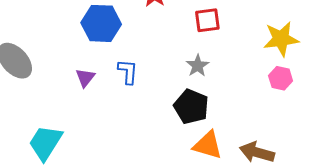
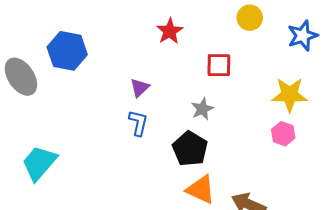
blue hexagon: (101, 23) -> (67, 51), moved
blue L-shape: (128, 72) -> (138, 123), moved
purple triangle: (85, 78) -> (140, 88), moved

